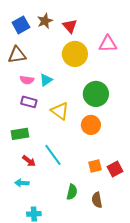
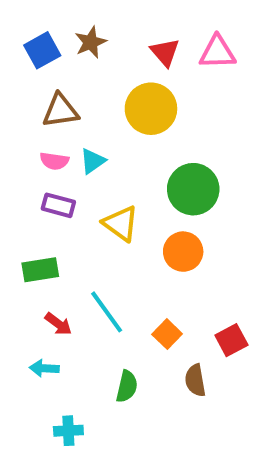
red triangle: (70, 26) -> (165, 52), moved
pink triangle: (108, 44) -> (217, 52), moved
brown triangle: (17, 55) -> (60, 111), moved
orange square: (95, 166) -> (167, 334), moved, turned -32
green semicircle: (72, 192) -> (127, 386), moved
brown semicircle: (97, 200) -> (195, 380), moved

